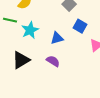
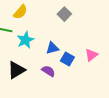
blue square: (80, 26) -> (67, 59), moved

